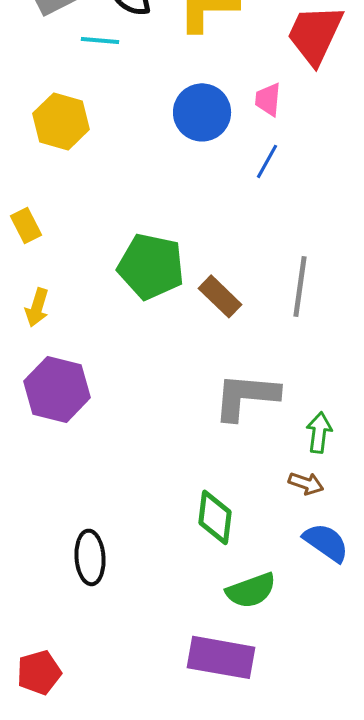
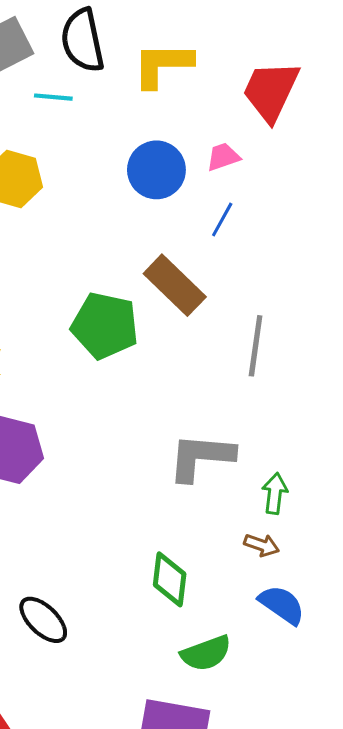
pink trapezoid: (268, 99) -> (223, 157), turned 66
brown rectangle: (220, 296) -> (175, 285), moved, size x1.4
black ellipse: (90, 557) -> (43, 620), turned -42

